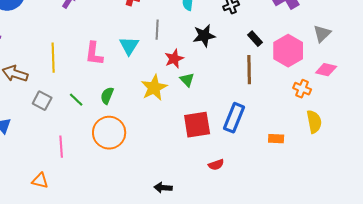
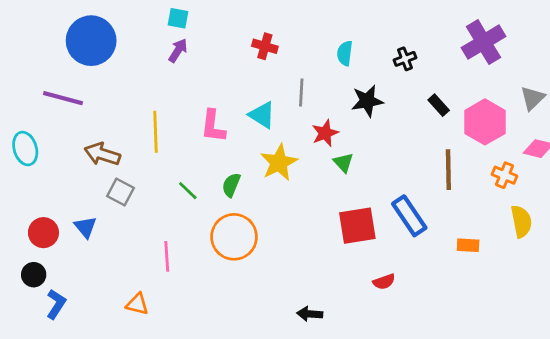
cyan triangle: (129, 46) -> (262, 115), turned -30
brown line: (249, 70) -> (448, 170), moved
yellow star: (154, 88) -> (279, 163), moved
gray square: (42, 101) -> (121, 192), moved
blue rectangle: (234, 118) -> (409, 216), turned -56

